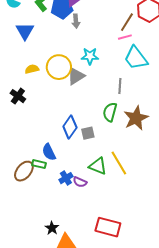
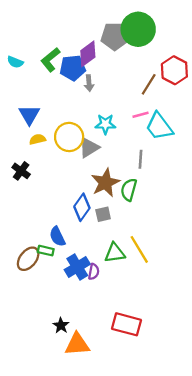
blue triangle: (25, 31) -> (29, 115), moved
pink line: (125, 37) -> (141, 115), moved
brown star: (136, 118) -> (105, 183), moved
green triangle: (98, 166) -> (115, 253), turned -30
blue cross: (66, 178) -> (77, 267), size x1.5
purple semicircle: (80, 182) -> (94, 272), turned -104

